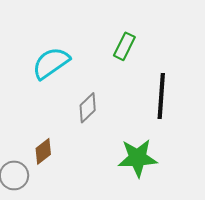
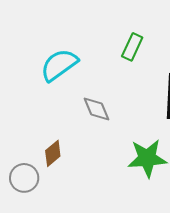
gray diamond: (88, 108) -> (97, 109), turned -68

